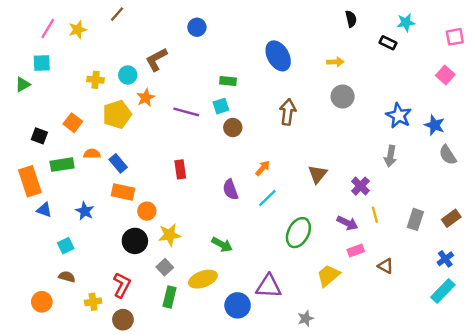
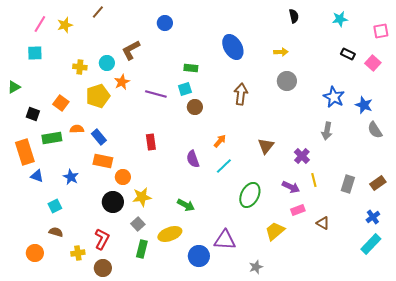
black rectangle: (388, 43) -> (348, 54), moved
green triangle: (23, 85) -> (14, 87), moved

